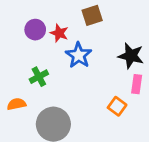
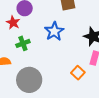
red star: (59, 33) -> (13, 23), moved

